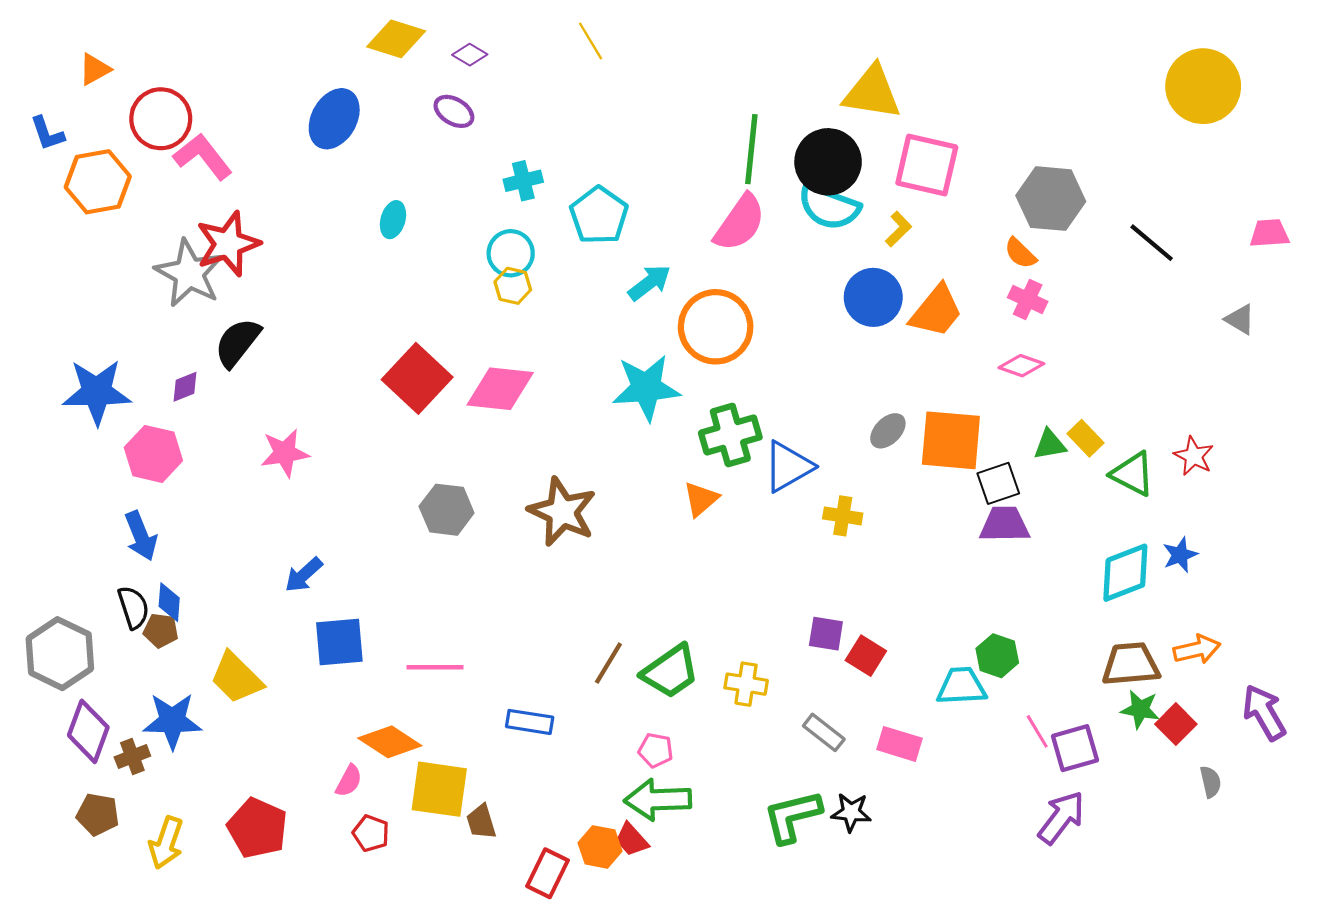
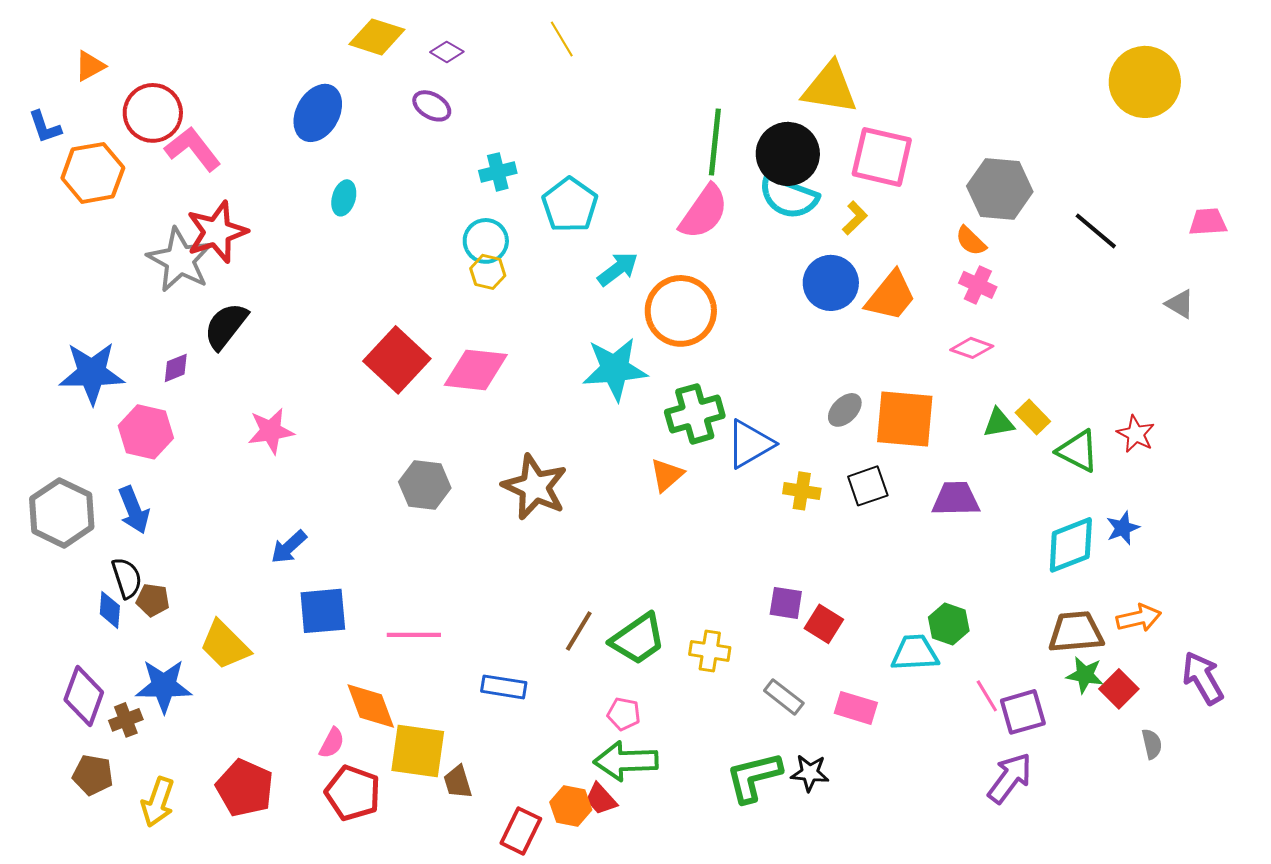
cyan ellipse: (393, 220) -> (344, 198), moved
black square: (998, 483) -> (868, 486), moved
blue diamond: (169, 602) -> (110, 610), moved
gray hexagon: (60, 654) -> (62, 513), moved
orange diamond: (390, 742) -> (371, 706), turned 36
red pentagon: (371, 833) -> (353, 793), size x1.6

